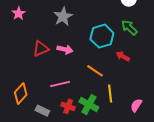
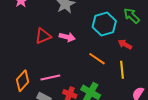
pink line: (60, 84) -> (50, 77), moved
yellow line: (110, 94) -> (122, 70), moved

